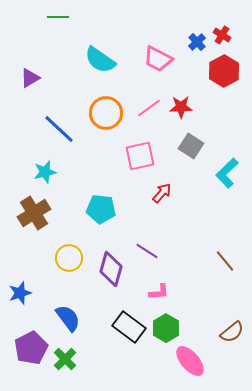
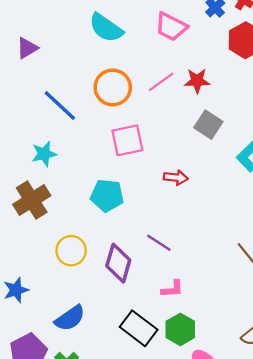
pink square: (140, 156) -> (127, 140), moved
red arrow: (162, 193) -> (176, 177), turned 55
blue semicircle: (68, 318) -> (70, 318), turned 92

